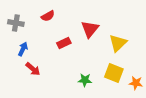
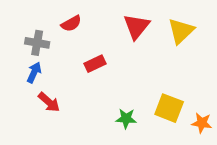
gray cross: (16, 23) -> (37, 43), moved
red triangle: (90, 29) -> (136, 27), moved
yellow triangle: (118, 43) -> (181, 31), moved

